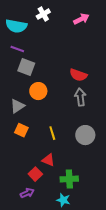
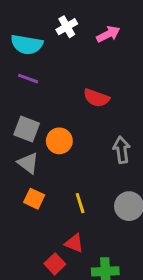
pink arrow: (81, 19) -> (108, 34), moved
gray square: (26, 67) -> (27, 129), moved
red semicircle: (78, 75) -> (96, 98), moved
gray triangle: (17, 106) -> (28, 163), turned -49

